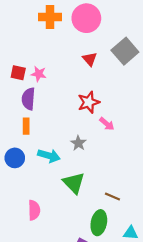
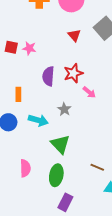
purple semicircle: (28, 99) -> (48, 76), moved
brown line: (112, 197) -> (97, 167), moved
green ellipse: (99, 223) -> (56, 175), moved

